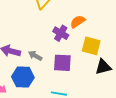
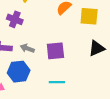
purple cross: (61, 33) -> (15, 19), moved
yellow square: (91, 46) -> (89, 16), moved

